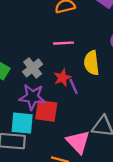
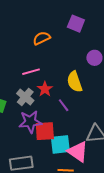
pink line: (64, 43) -> (31, 72), moved
red star: (62, 78) -> (45, 89), moved
cyan square: (22, 123) -> (60, 144), moved

